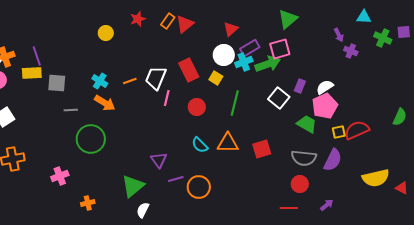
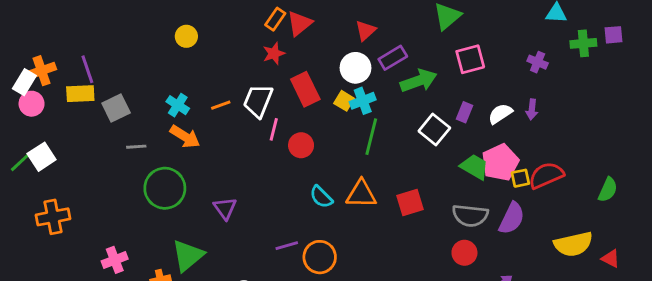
red star: (138, 19) -> (274, 53), moved
purple arrow: (339, 35) -> (532, 109), moved, turned 32
green cross: (383, 38) -> (583, 43), turned -30
pink square: (280, 49) -> (470, 59), moved
cyan cross: (244, 62) -> (363, 101), moved
gray square: (57, 83) -> (116, 108), turned -30
pink pentagon: (325, 106) -> (500, 162), moved
red circle: (197, 107) -> (301, 145), moved
green semicircle: (400, 117) -> (608, 190), moved
purple triangle: (159, 160) -> (225, 208), moved
pink cross: (60, 176) -> (115, 260), moved
green triangle: (133, 186) -> (188, 256), moved

